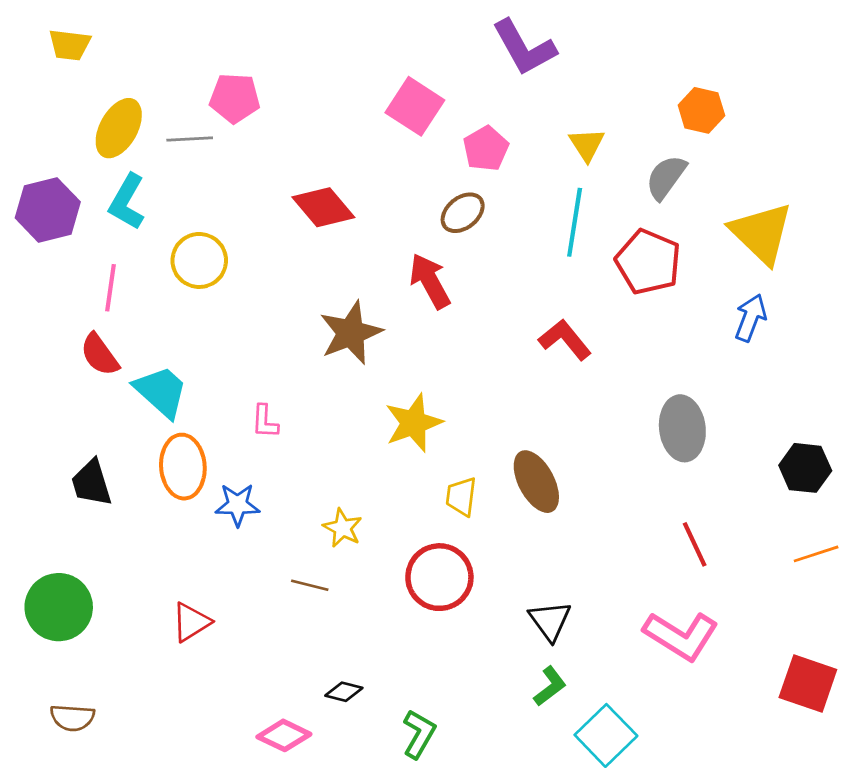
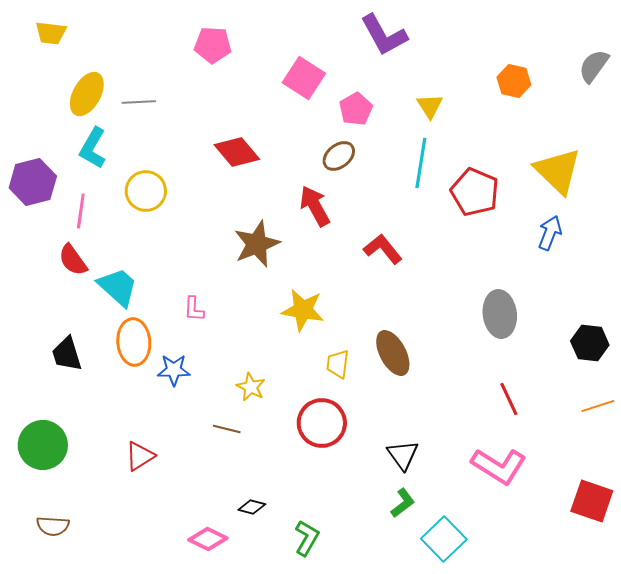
pink pentagon: (235, 98) -> (213, 45), moved
gray semicircle: (666, 177) -> (594, 66), moved
purple hexagon: (48, 210) -> (33, 182), moved
red L-shape: (565, 340) -> (383, 249), moved
yellow star: (414, 423) -> (303, 310), turned 30

